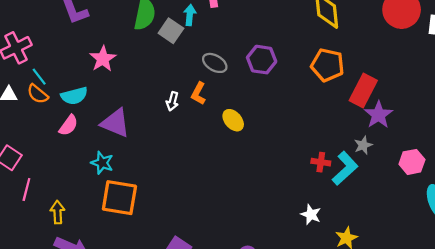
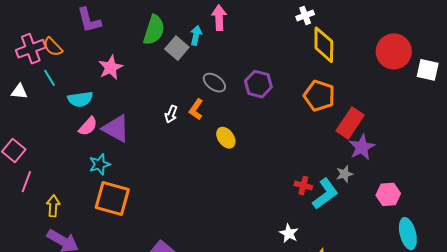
orange semicircle: (38, 94) -> (53, 47), moved
pink semicircle: (69, 125) -> (88, 126), moved
cyan star: (102, 163) -> (100, 164), turned 30

